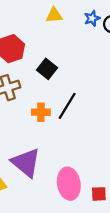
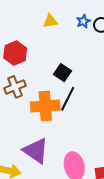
black square: (47, 69) -> (63, 73), moved
orange cross: (41, 112) -> (45, 106), size x1.8

